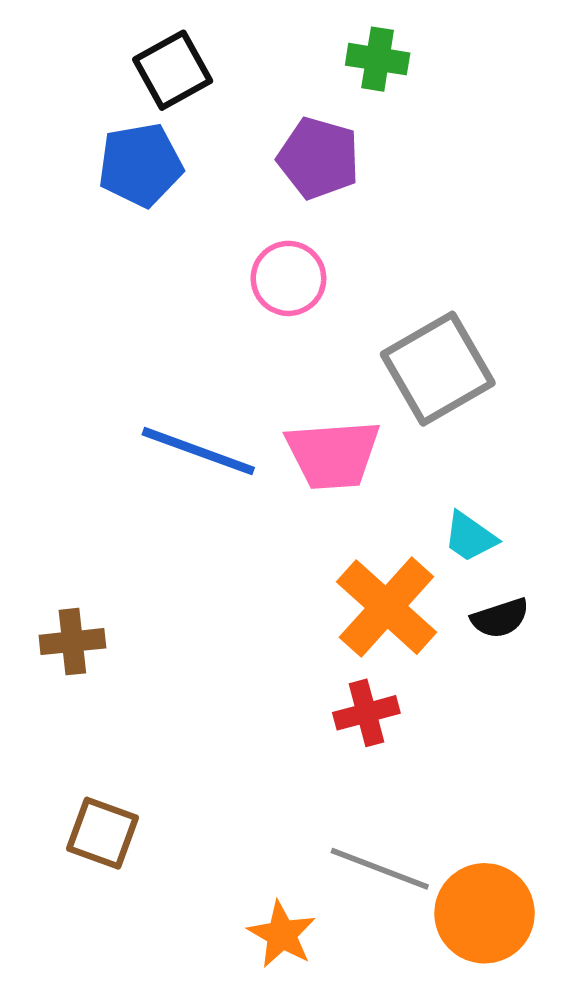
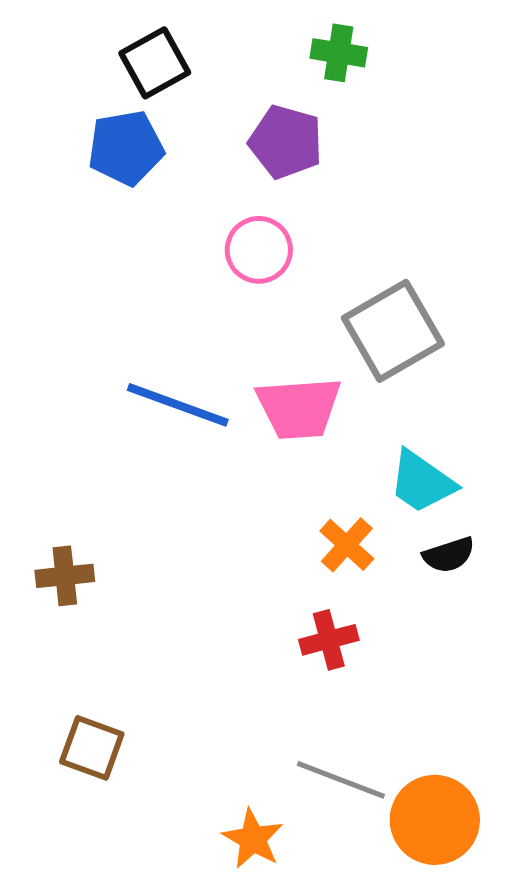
cyan trapezoid: (470, 537) -> (422, 482), size x1.4
orange cross: (386, 607) -> (347, 545), size x0.6

